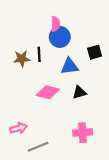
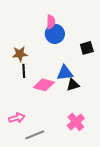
black line: (39, 54) -> (24, 71), moved
blue triangle: (70, 66) -> (65, 73), moved
pink cross: (83, 133) -> (76, 122), turned -36

